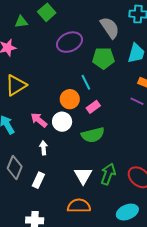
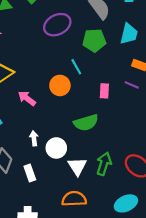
pink rectangle: (93, 107) -> (104, 91), moved, turned -48
pink arrow: (39, 120) -> (27, 98), moved
white circle: (62, 122) -> (56, 148), moved
white rectangle: (38, 180) -> (30, 173), turned -42

